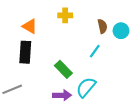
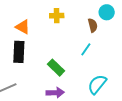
cyan circle: (121, 31) -> (107, 12), moved
cyan semicircle: (86, 87) -> (97, 84), moved

